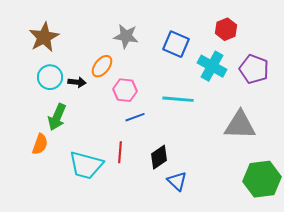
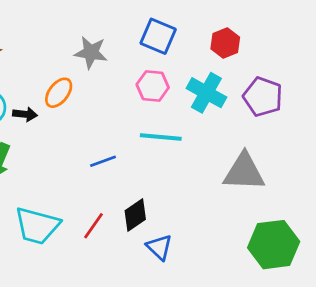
blue square: (176, 44) -> (158, 36), moved
pink hexagon: (125, 90) -> (153, 86), moved
red line: (120, 152) -> (94, 226), moved, turned 30

